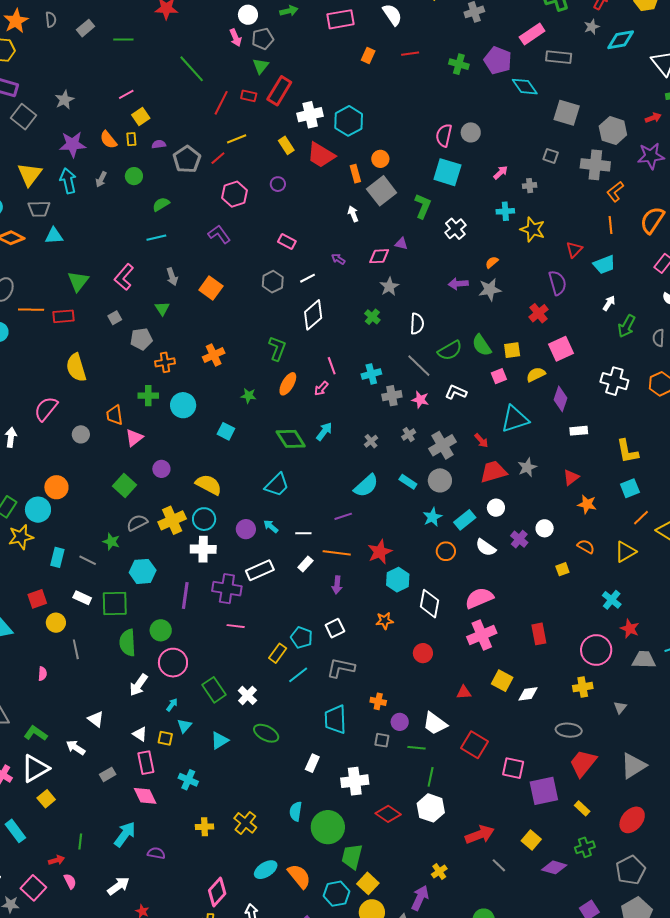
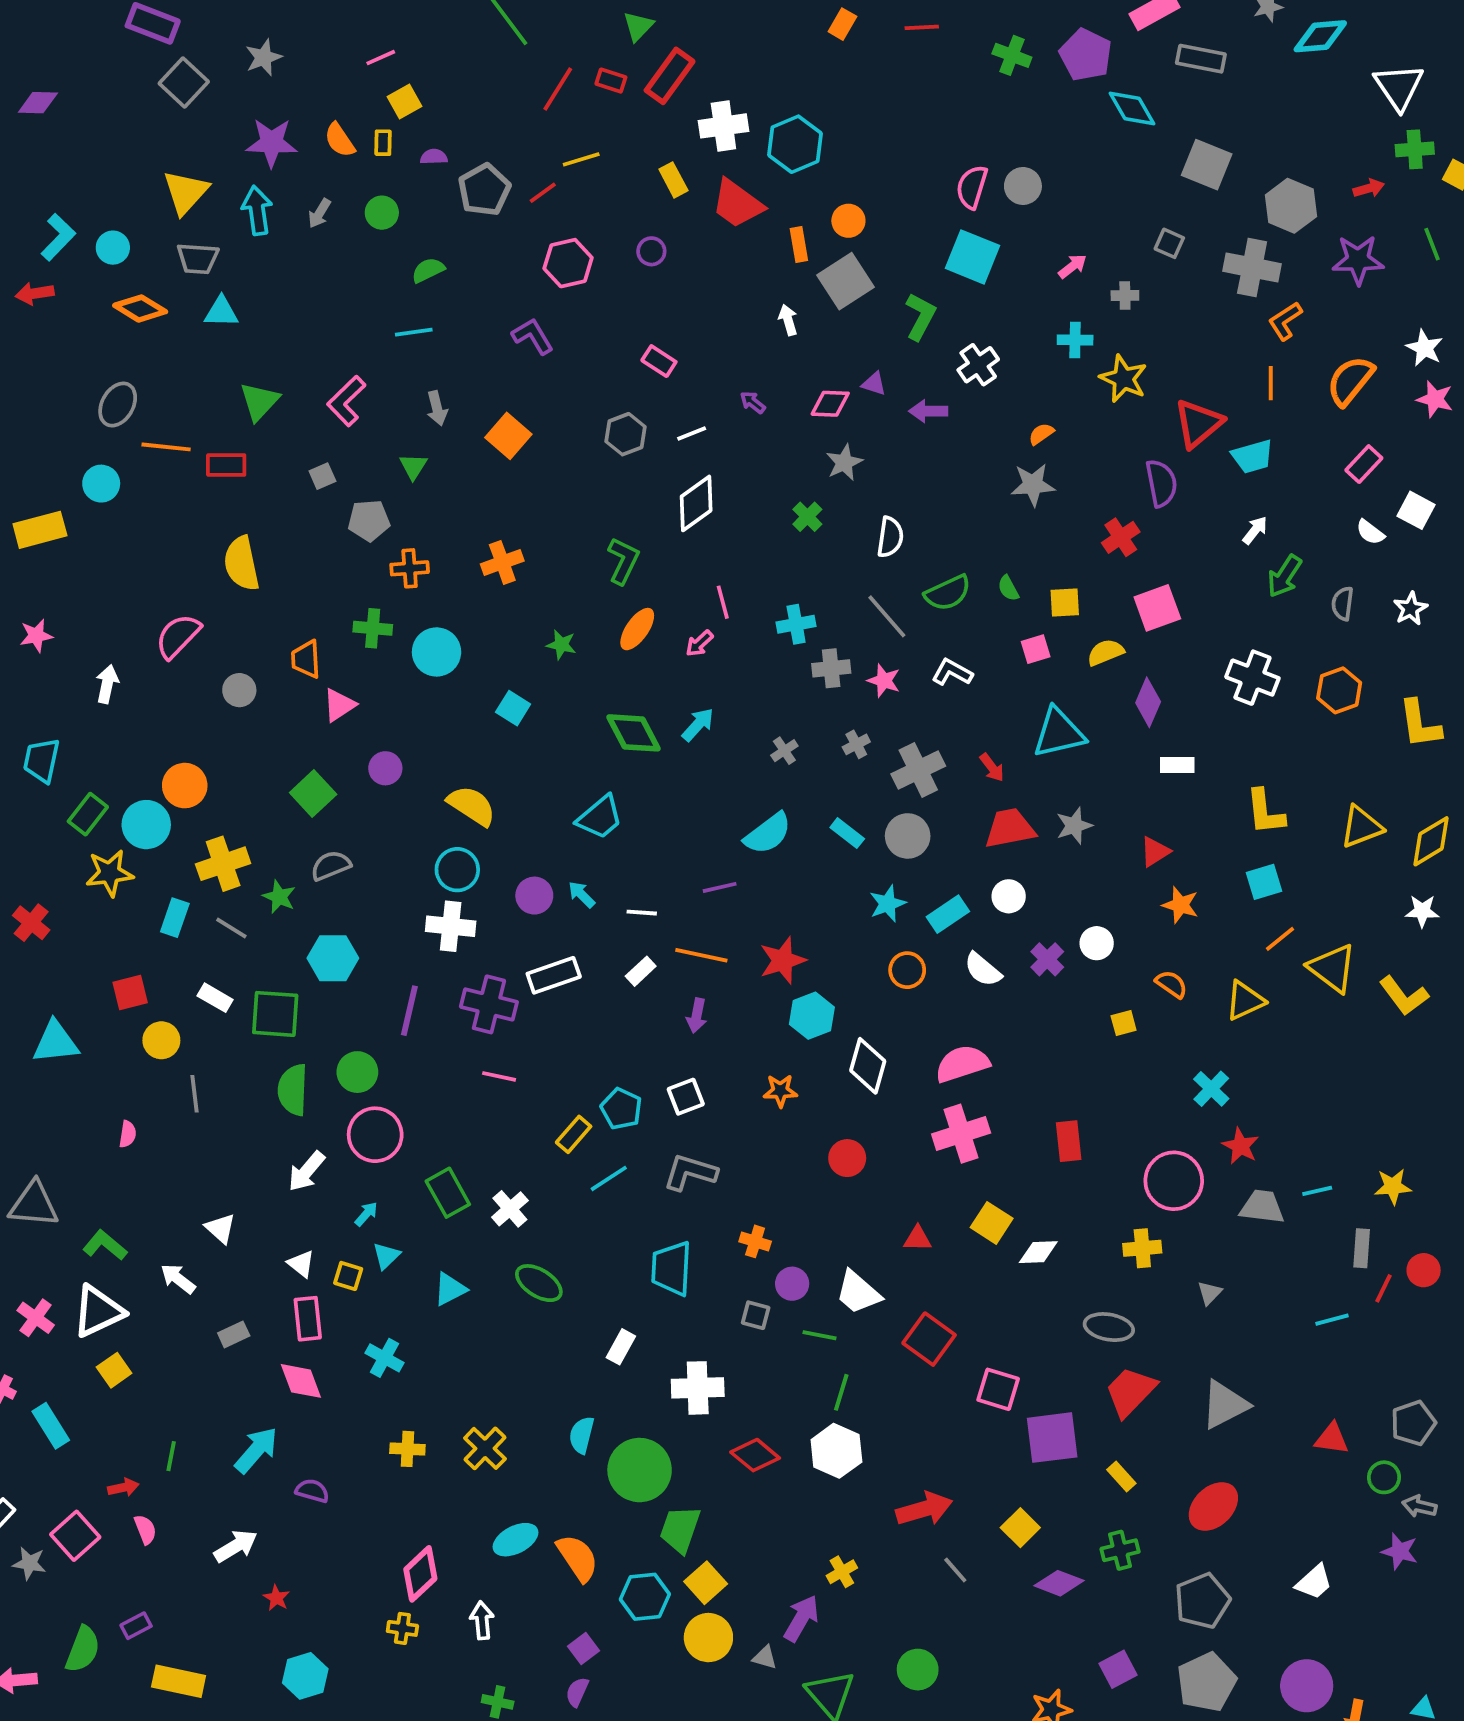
red triangle: (574, 250) -> (1198, 423), size x1.6
purple arrow: (458, 284) -> (928, 411), moved
green semicircle: (482, 345) -> (1008, 588), size x0.6
yellow cross: (172, 520) -> (223, 864), moved

